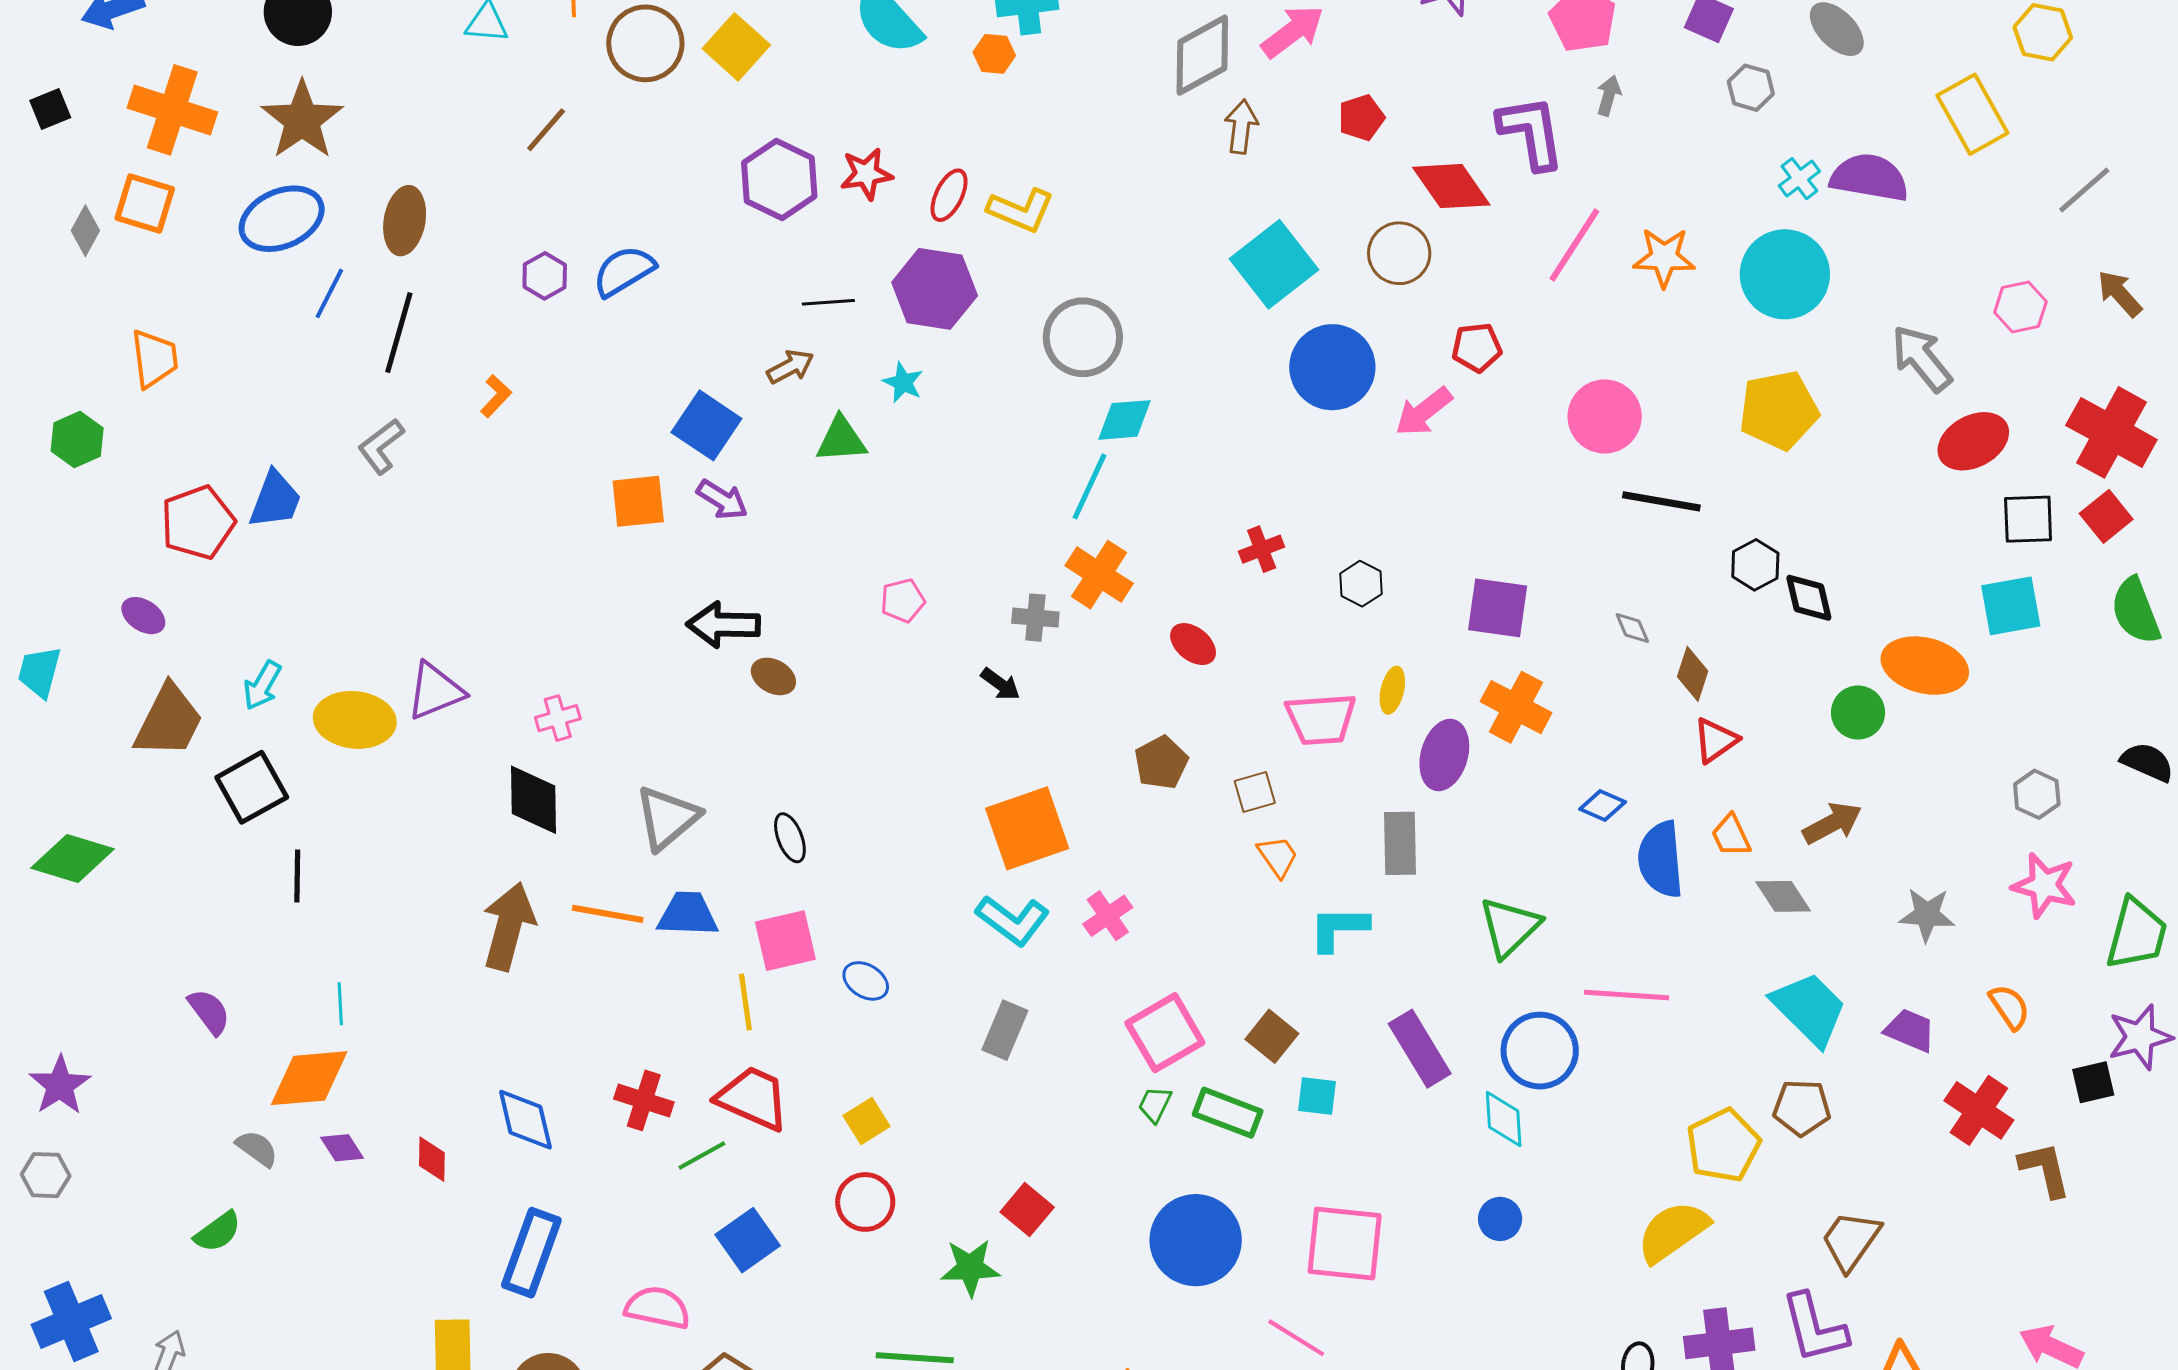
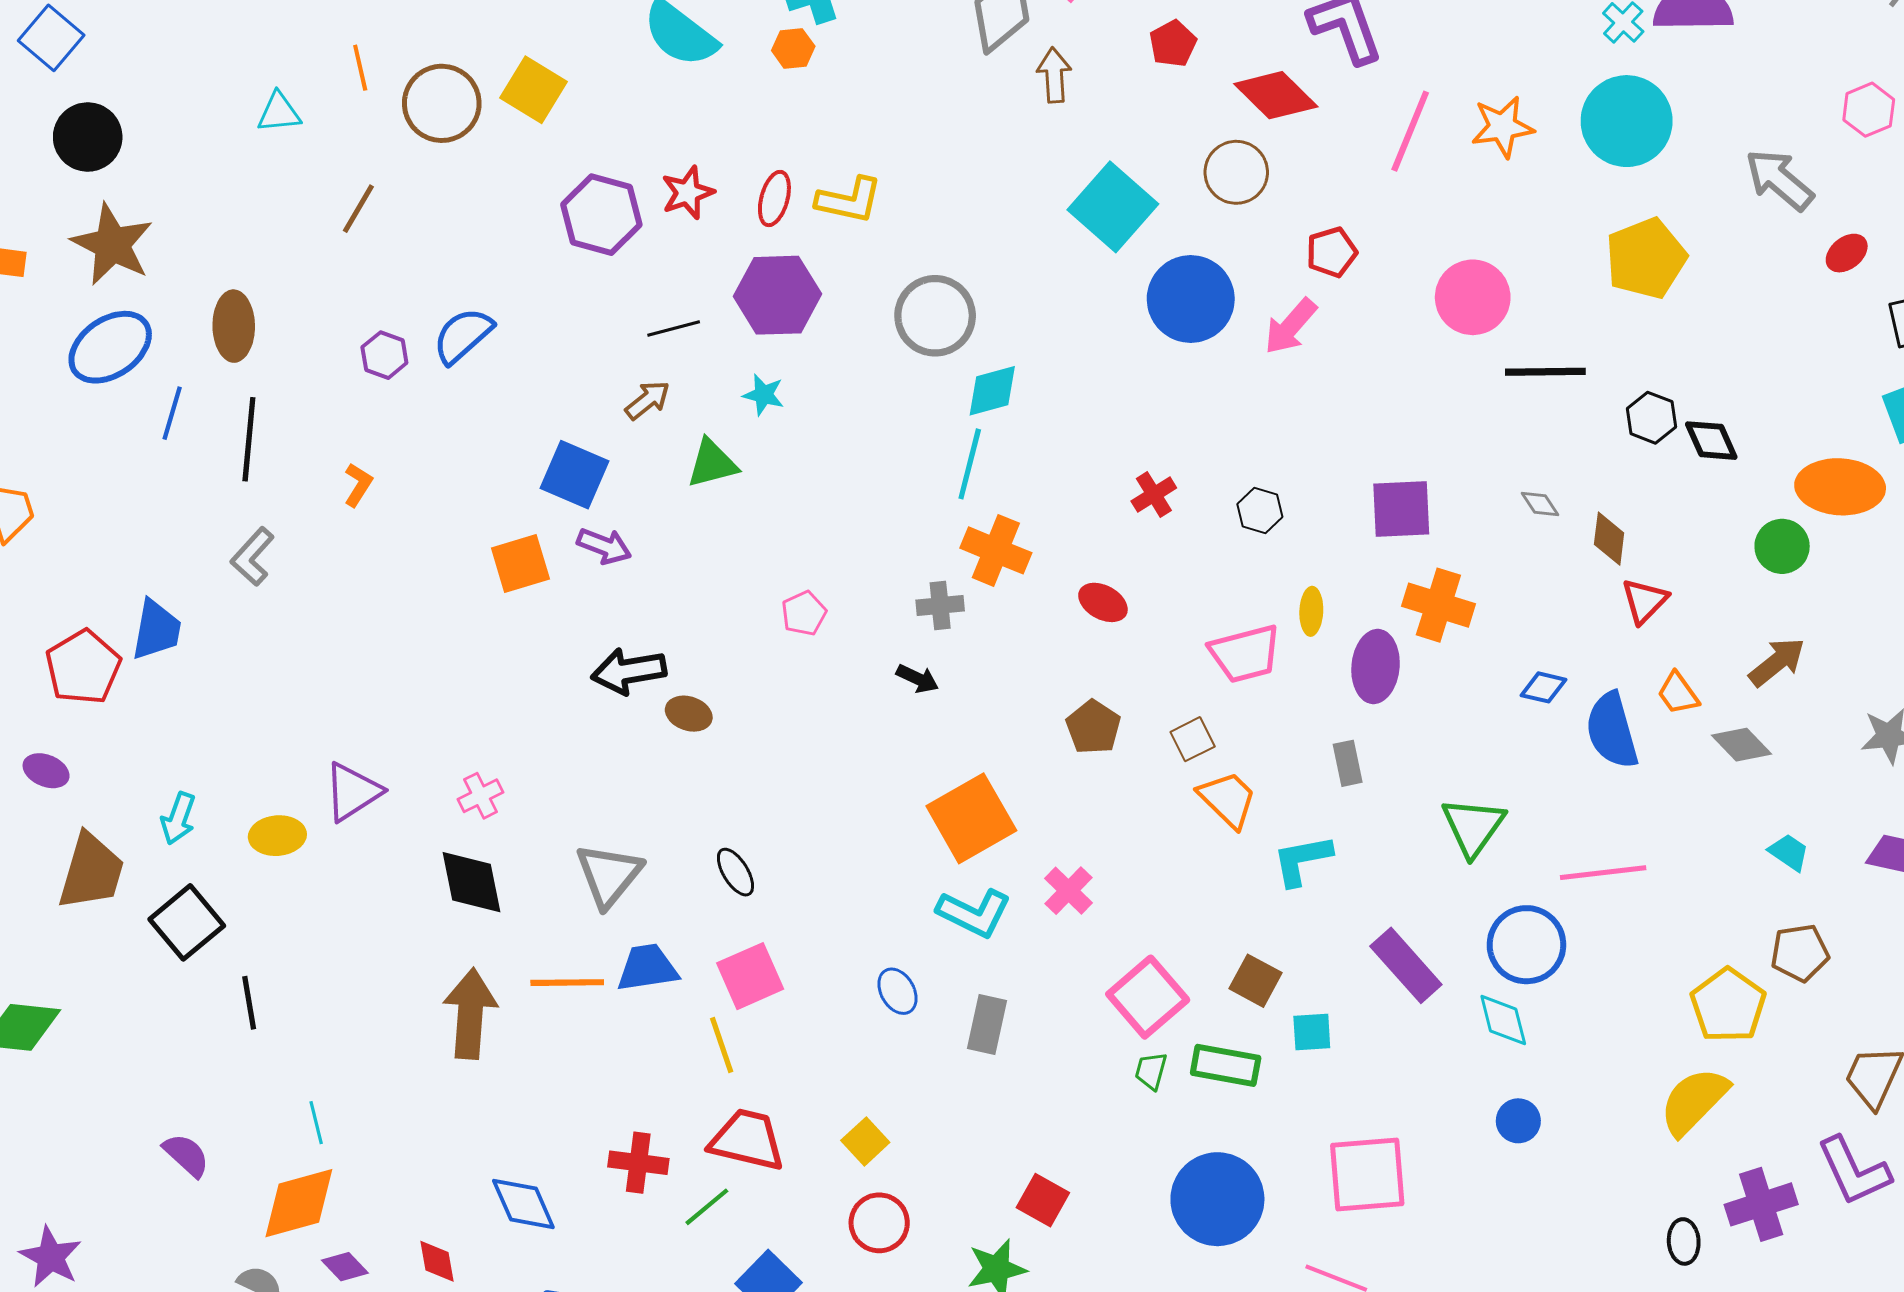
red ellipse: (1973, 441) -> (1847, 253), size x0.6
yellow ellipse: (355, 720) -> (277, 836), size x0.7
gray rectangle: (1400, 843) -> (1348, 763), size x0.7
orange trapezoid: (1278, 856) -> (1228, 799), size x1.4
blue ellipse: (866, 981) -> (897, 991), moved, turned 39
cyan trapezoid: (1809, 1009) -> (1789, 852), size x0.5

